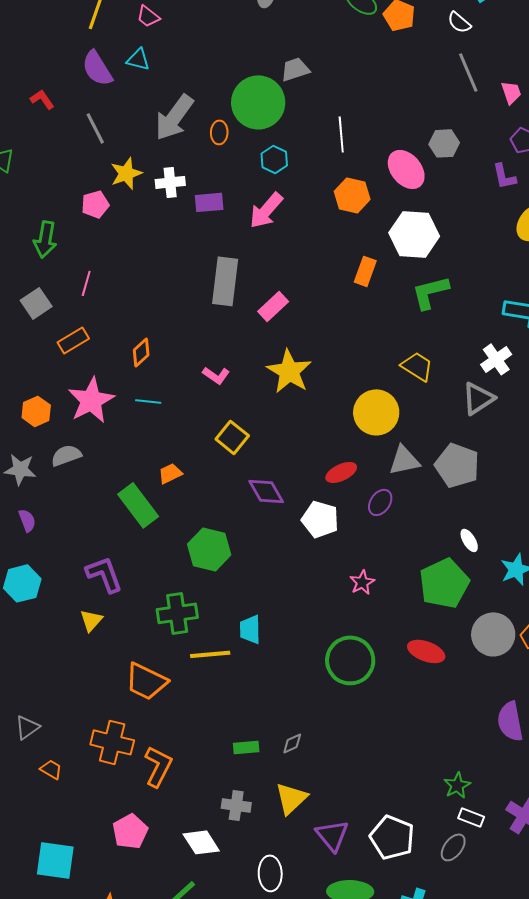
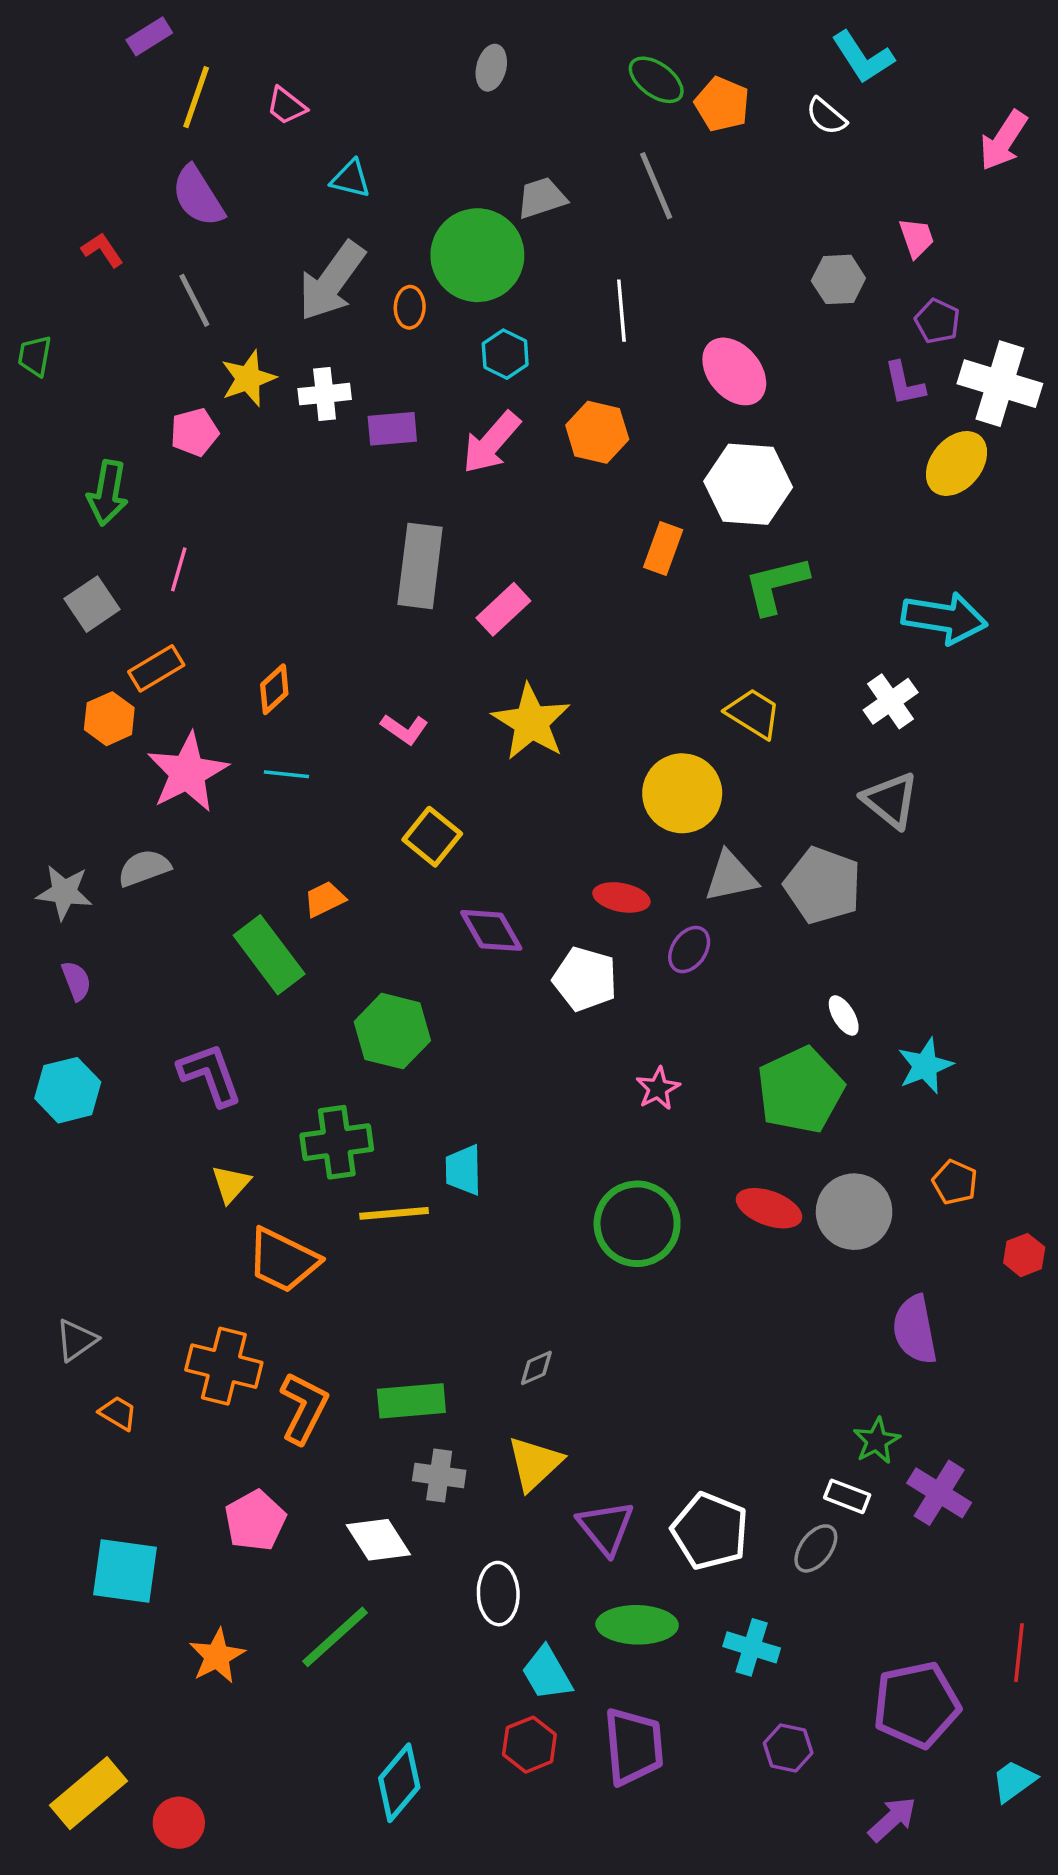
cyan triangle: (138, 59) -> (351, 179), moved
gray line: (468, 72) -> (656, 186), moved
gray hexagon: (444, 143) -> (838, 279), moved
orange hexagon: (352, 195) -> (597, 432), moved
gray triangle: (478, 398) -> (891, 800), moved, turned -48
orange hexagon: (36, 411) -> (109, 719), moved
red ellipse: (341, 472) -> (621, 897), turned 36
yellow triangle: (91, 620) -> (231, 1184), moved
gray circle: (493, 634) -> (854, 1212), moved
green rectangle: (246, 747) -> (411, 1401), moved, size x1.5
green star: (457, 785) -> (877, 1441), moved

